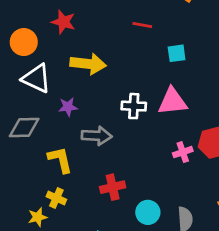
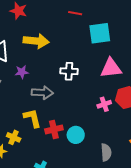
cyan square: (177, 53) -> (100, 33), size x1.6
pink triangle: (172, 101) -> (111, 68), moved
yellow L-shape: (60, 160) -> (32, 118), moved
cyan circle: (148, 212) -> (76, 135), moved

